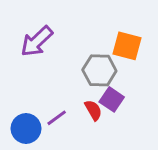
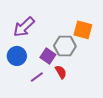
purple square: (112, 99) -> (48, 56), moved
blue circle: (26, 128) -> (17, 56), moved

